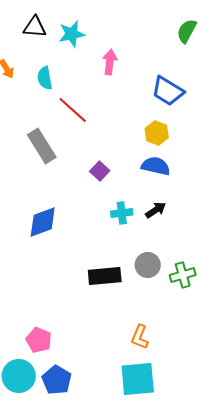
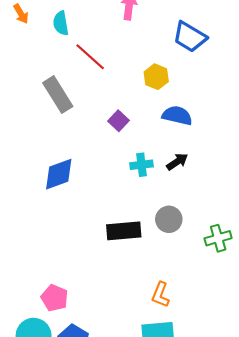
yellow hexagon: (157, 133) -> (156, 77), moved
green cross: (183, 275) -> (218, 238), moved

